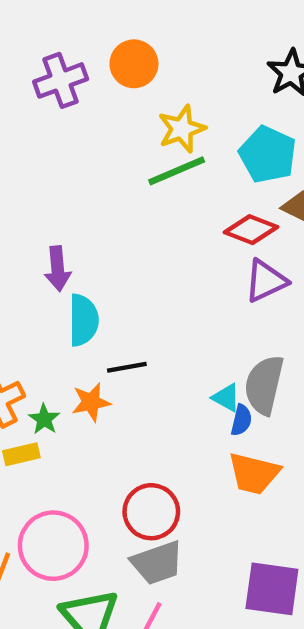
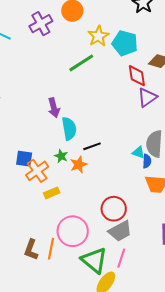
cyan pentagon: (268, 155) -> (125, 43), moved
green line: (177, 171) -> (81, 63), moved
red diamond: (251, 230) -> (137, 76), turned 70
green star: (44, 419) -> (61, 156), moved

